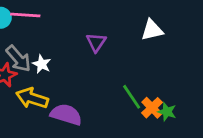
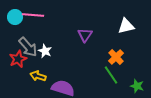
yellow arrow: (32, 98) -> (38, 76), size x0.7
orange cross: (152, 108) -> (116, 57), moved

